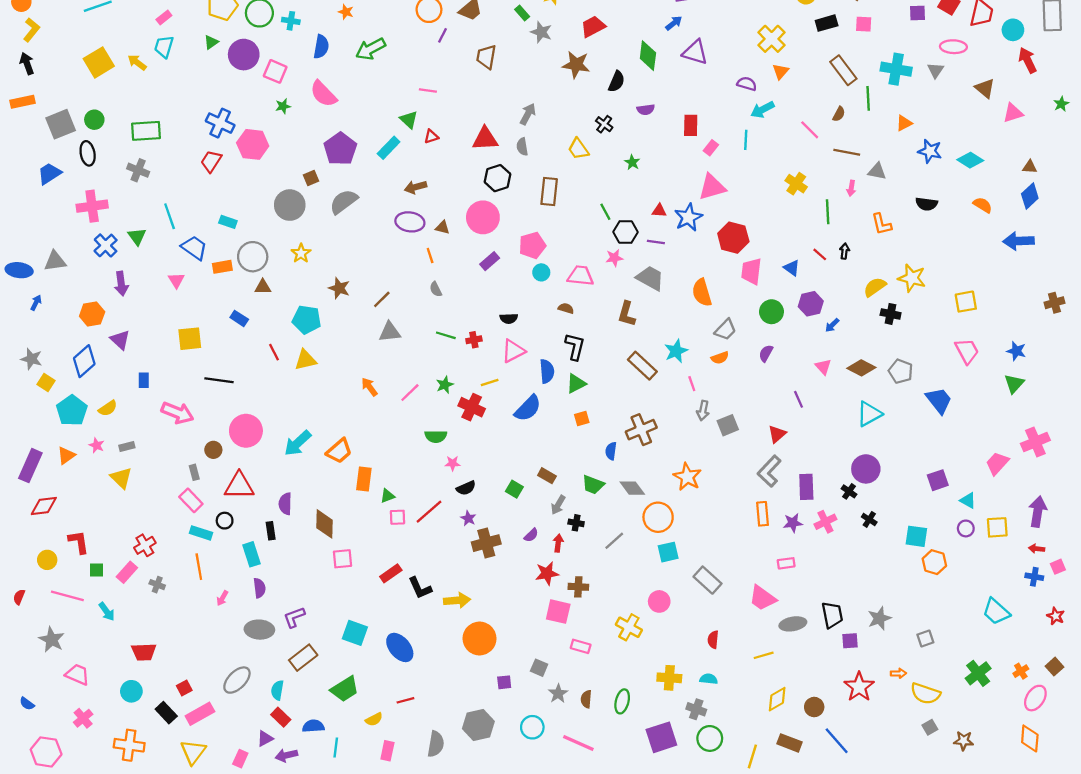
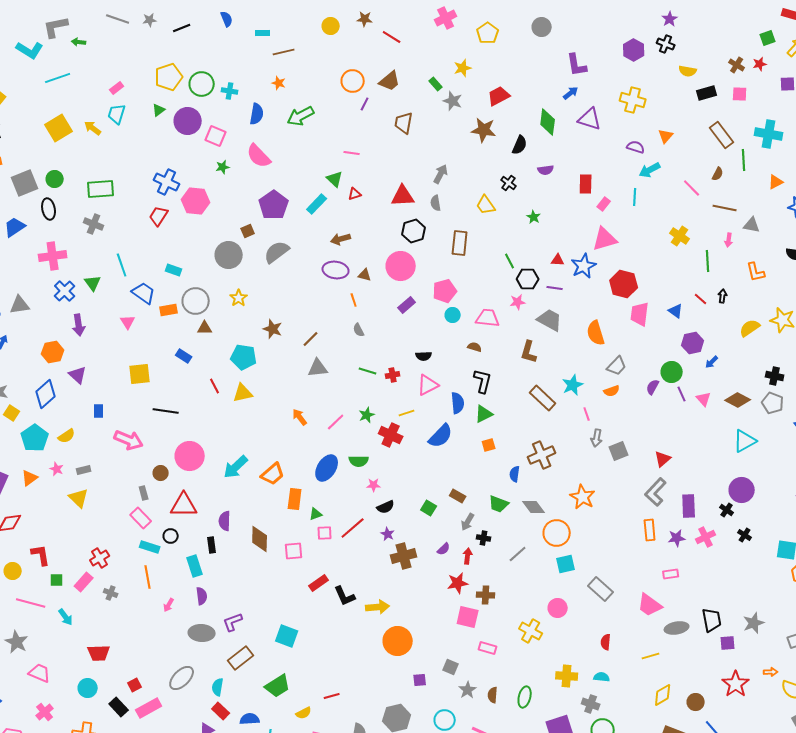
yellow cross: (772, 39) -> (633, 100), moved, turned -30
green circle: (772, 312) -> (672, 372), moved
black cross: (891, 314) -> (775, 376), moved
purple line: (798, 399) -> (682, 394), moved
pink square: (343, 559) -> (294, 551), moved
blue ellipse: (400, 647) -> (327, 468), moved, turned 72

